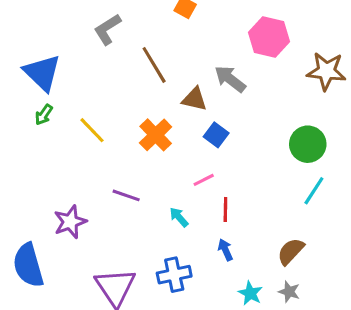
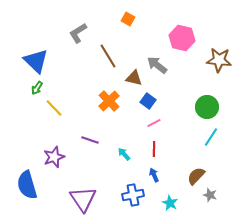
yellow line: (92, 130) -> (54, 108), moved
pink line: (204, 180) -> (154, 123), moved
blue cross: (174, 275) -> (133, 195), moved
gray star: (289, 292) -> (210, 195), moved

